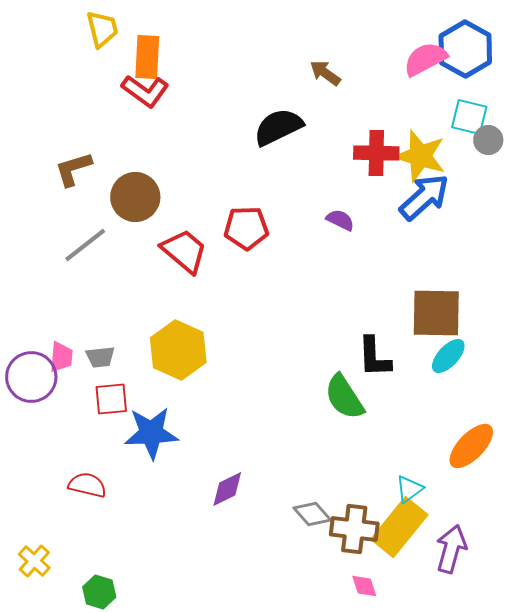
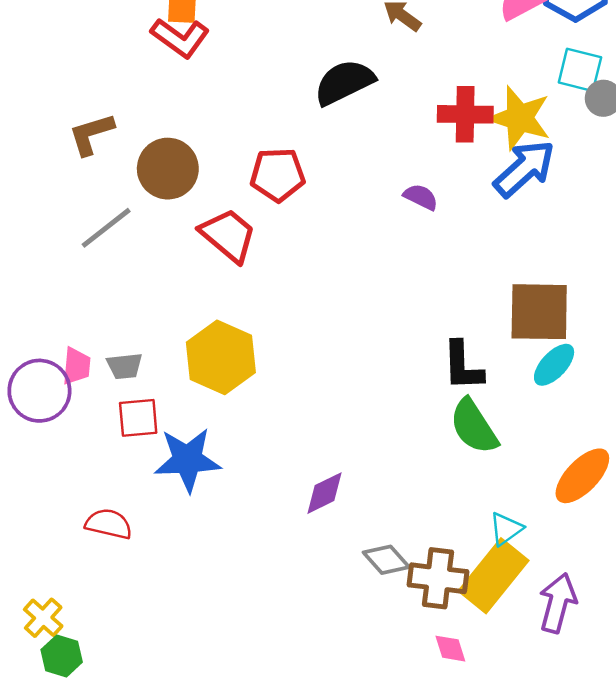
red pentagon: (246, 228) -> (278, 175), moved
green semicircle: (344, 397) -> (474, 426), moved
purple diamond: (227, 489) -> (325, 493), moved
green hexagon: (99, 592) -> (62, 656), moved

